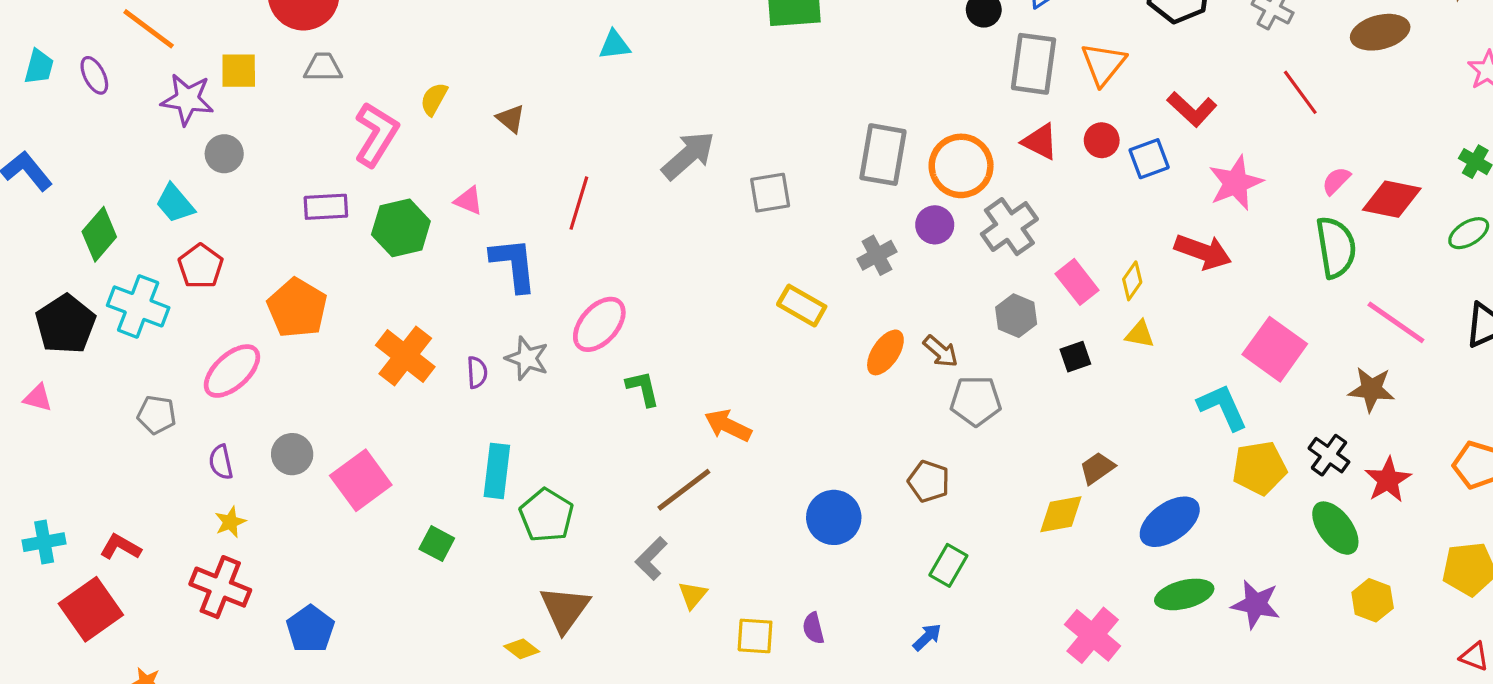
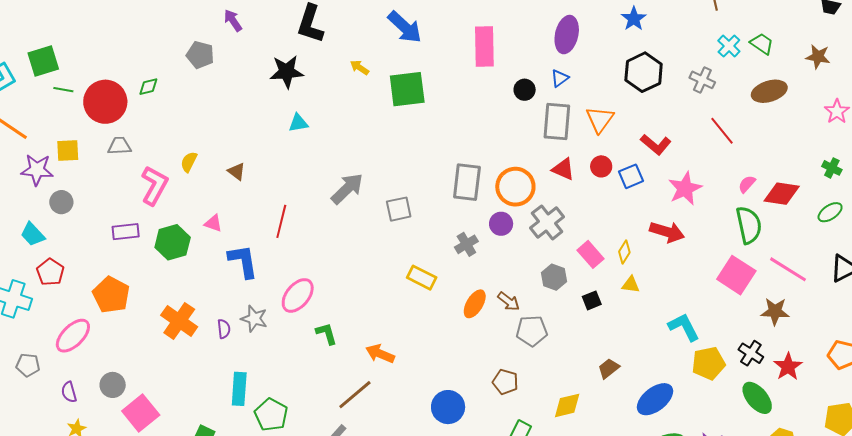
pink square: (1275, 349) -> (736, 275), moved
pink square: (361, 480) -> (141, 413), moved
yellow diamond: (1061, 514) -> (567, 405), moved

